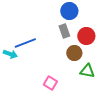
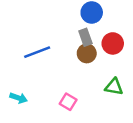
brown circle: (74, 53) -> (87, 53), moved
cyan arrow: (10, 54) -> (19, 98), moved

